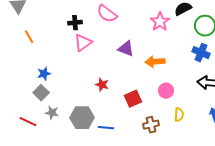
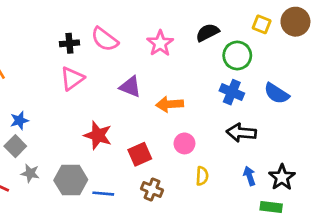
pink star: (160, 22) -> (160, 43), moved
black cross: (75, 23) -> (69, 43), moved
red star: (102, 85) -> (98, 135), size x1.5
brown cross: (151, 125) -> (152, 189), moved, turned 35

